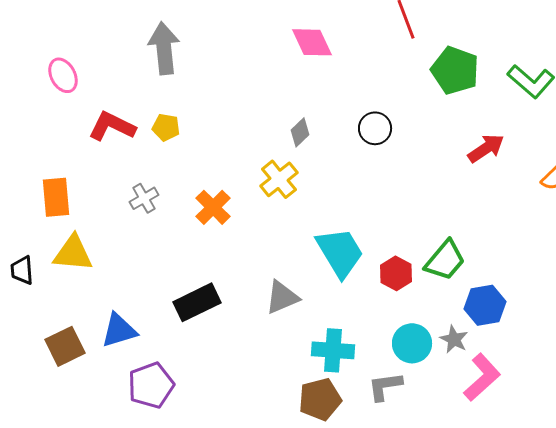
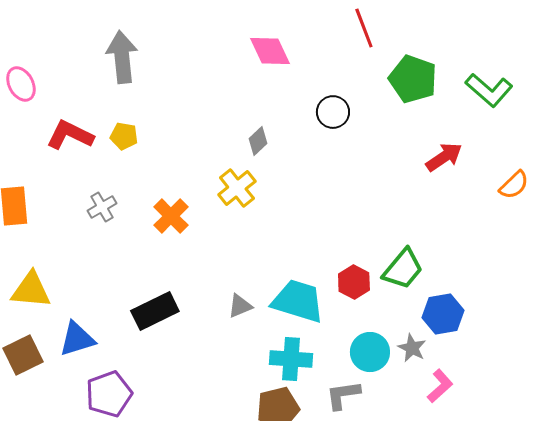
black circle: (375, 128) -> (333, 112), moved
cyan trapezoid: (340, 252) -> (298, 301), moved, turned -42
yellow triangle: (73, 253) -> (31, 290), moved
gray triangle: (282, 297) -> (240, 306), size x0.7
pink L-shape: (482, 377) -> (440, 386), size x0.7

